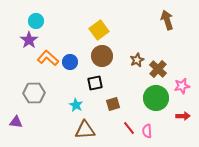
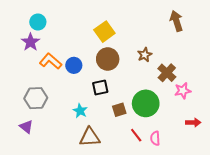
brown star: (137, 60) -> (145, 55), moved
pink star: (182, 86) -> (183, 91), moved
green circle: (156, 98) -> (146, 103), moved
purple triangle: (16, 122) -> (26, 127), moved, turned 32

